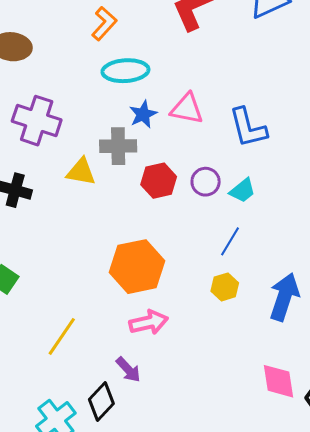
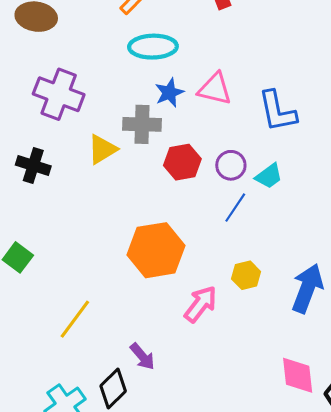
yellow triangle: (81, 172) -> (102, 149), turned -44
blue line: (230, 241) -> (235, 208), moved
pink arrow: (149, 322) -> (201, 304), moved, turned -42

